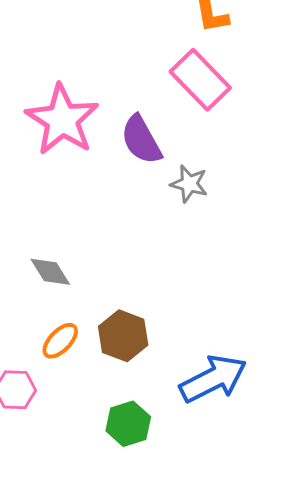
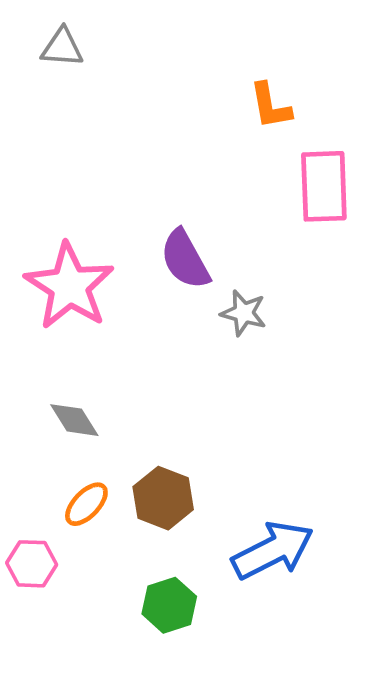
pink rectangle: (200, 80) -> (324, 186), moved, turned 42
pink star: (62, 120) -> (69, 286), moved

